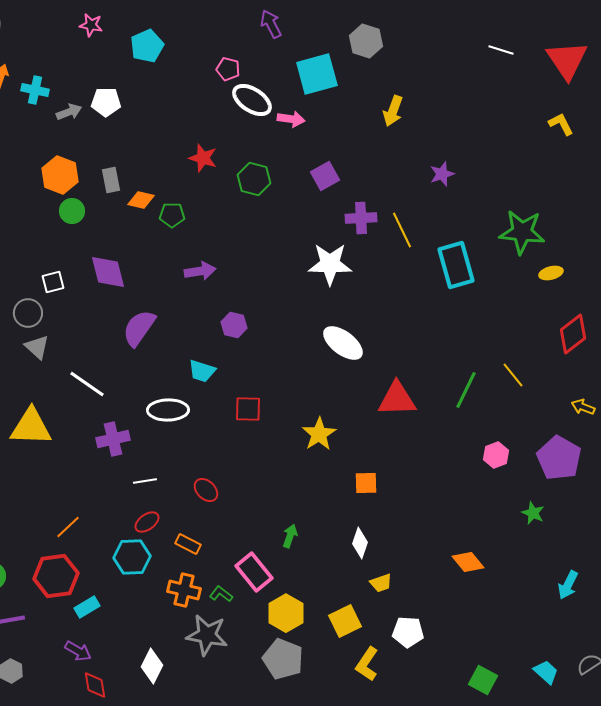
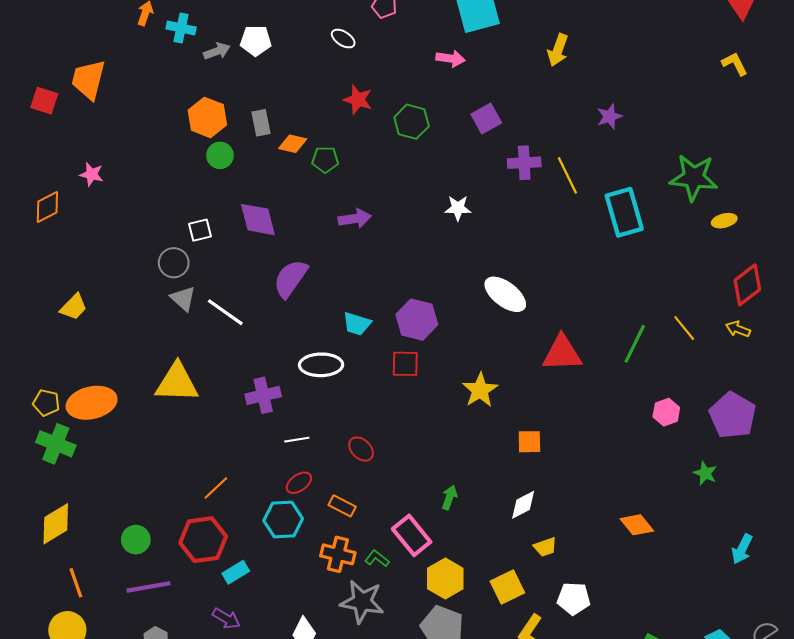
white ellipse: (252, 100) -> (343, 39), moved, size x0.6
white star: (330, 264) -> (458, 208), moved, size x0.6
purple hexagon: (234, 325) -> (417, 320), moved, size x1.5
white line: (87, 384) -> (225, 312), moved
yellow arrow: (583, 407) -> (738, 329), moved
white diamond: (360, 543) -> (523, 505), turned 44

